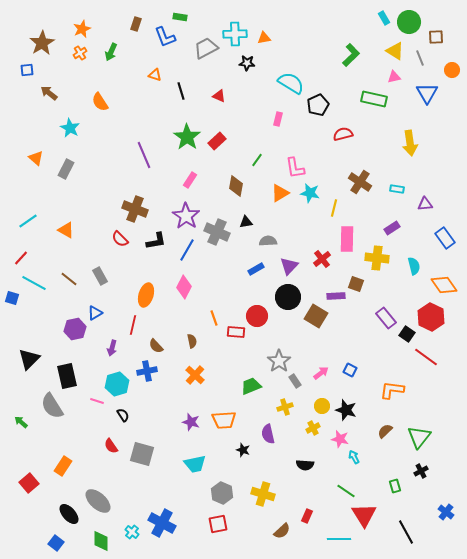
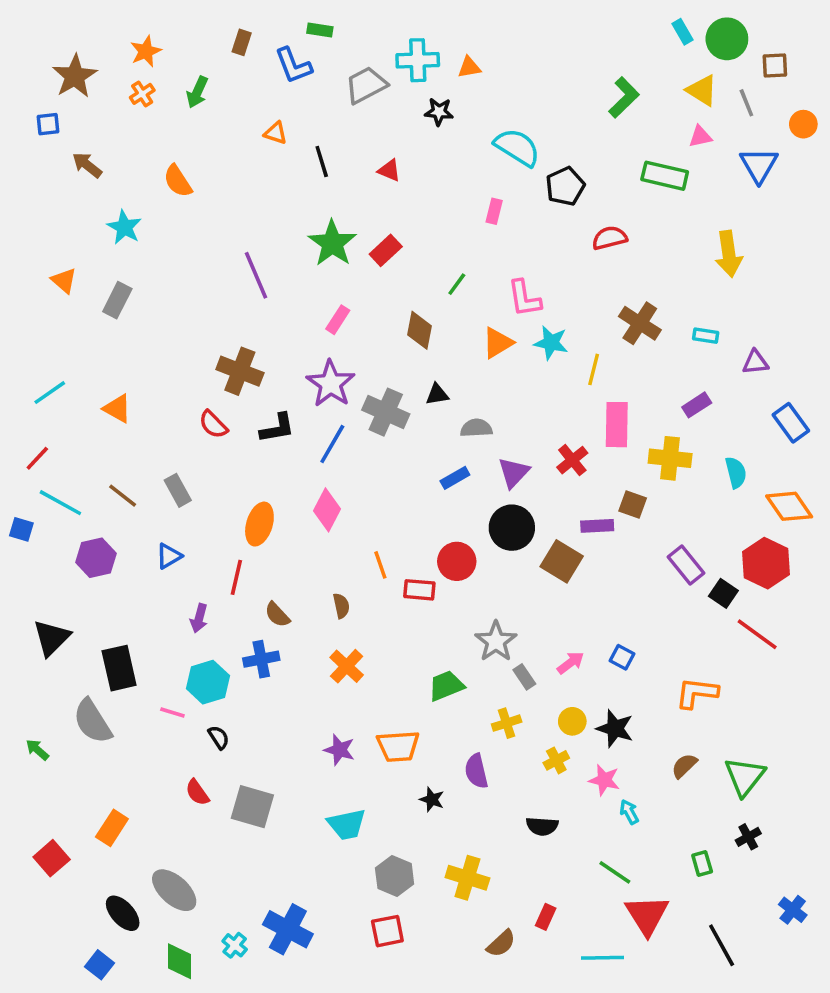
purple hexagon: (75, 329) -> (96, 558), moved

